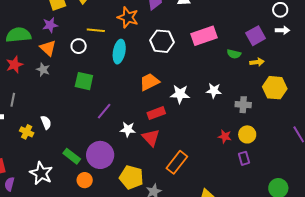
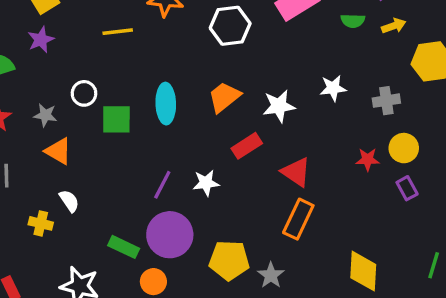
white circle: (79, 46) -> (84, 93), moved
orange triangle: (48, 48) -> (58, 151), moved
cyan ellipse: (119, 52) -> (166, 104), moved
purple line: (104, 111) -> (162, 185), moved
red triangle: (151, 138) -> (296, 172), moved

